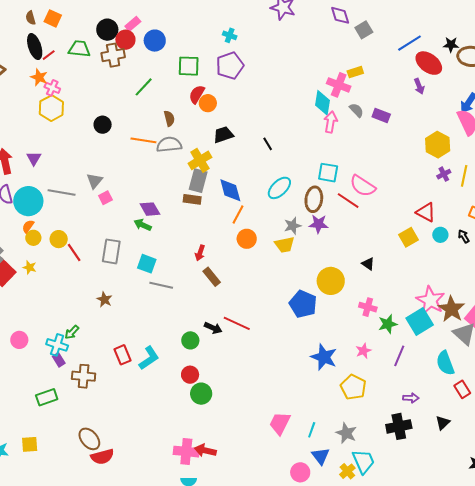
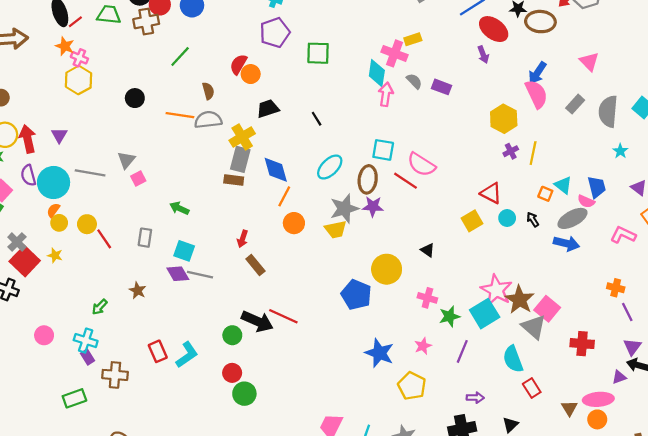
green square: (189, 66) -> (318, 53), moved
purple diamond: (150, 209) -> (178, 274), moved
gray star: (293, 226) -> (344, 209), size x1.5
gray rectangle: (111, 251) -> (145, 238), size x0.7
black arrow: (213, 328) -> (257, 321), size x1.6
green arrow: (72, 332) -> (100, 307), moved

